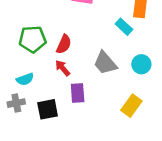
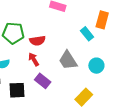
red semicircle: (64, 44) -> (37, 41), turned 49
purple rectangle: (78, 93) -> (43, 81), turned -56

